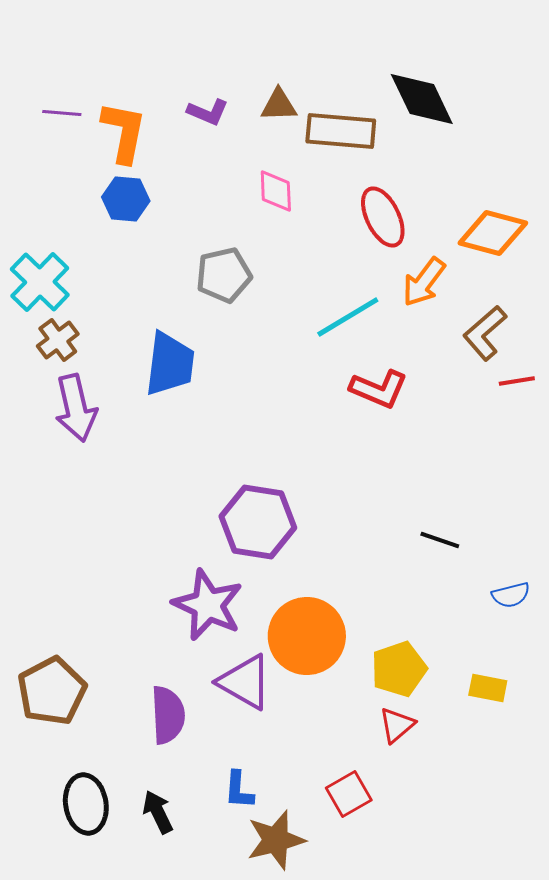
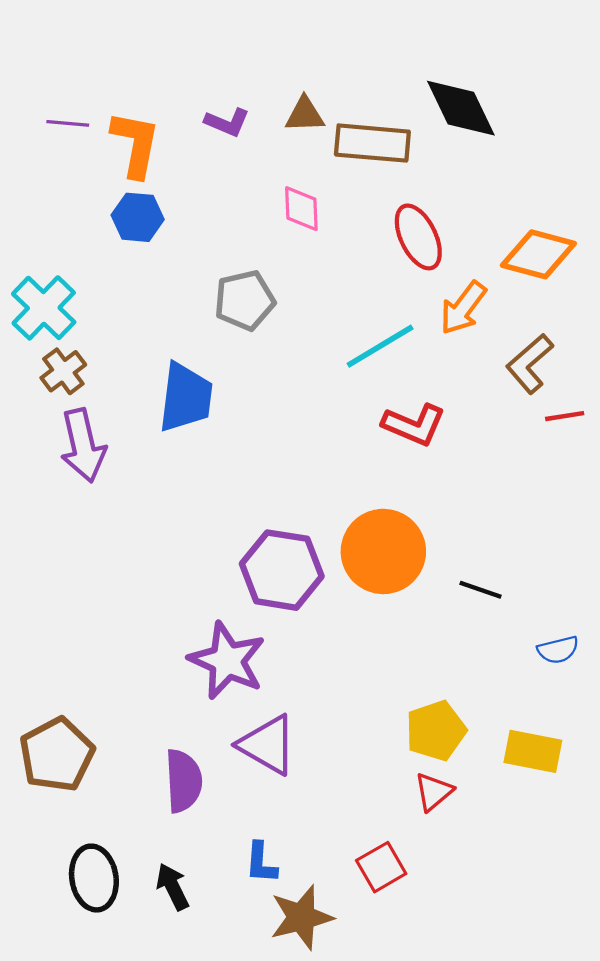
orange circle: (307, 636) -> (383, 551), moved
yellow rectangle: (488, 688) -> (533, 751), size x1.4

